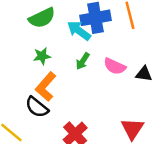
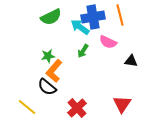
green star: (42, 56) -> (48, 56), moved
pink semicircle: (115, 66) -> (108, 42), moved

